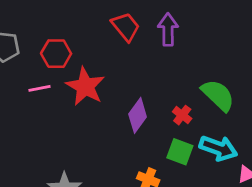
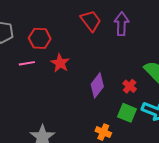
red star: (85, 86) -> (60, 63), size x0.7

